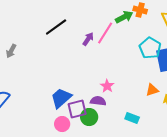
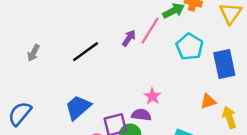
black line: (56, 27) -> (86, 52), moved
cyan pentagon: (150, 48) -> (190, 47), moved
blue trapezoid: (61, 98) -> (78, 107), moved

